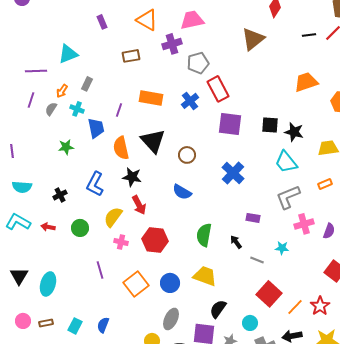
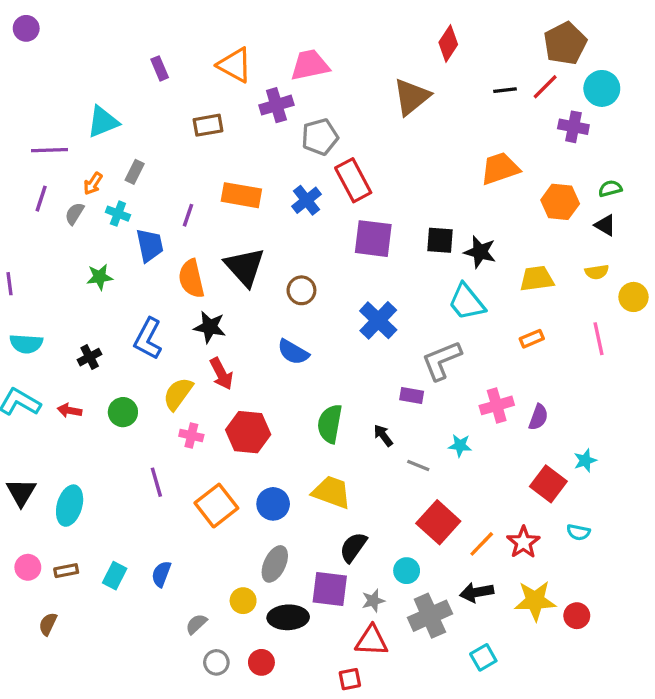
gray L-shape: (288, 197) -> (442, 360), moved

